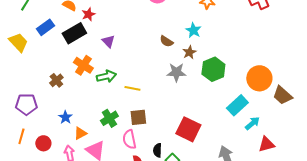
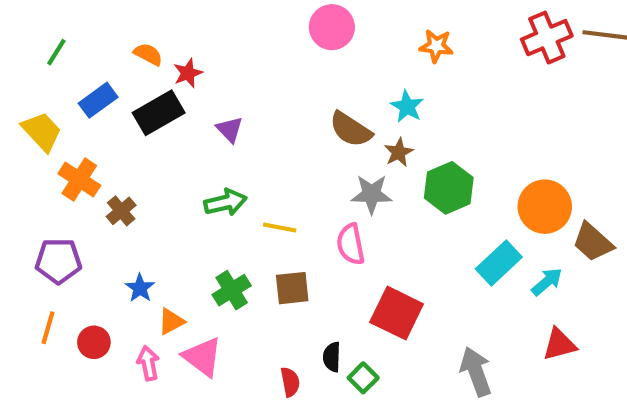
brown semicircle: (166, 41) -> (351, 129), size x1.5
orange cross: (83, 65) -> (79, 180), moved
cyan arrow: (252, 123) -> (547, 282), moved
pink semicircle: (129, 139) -> (351, 244), moved

